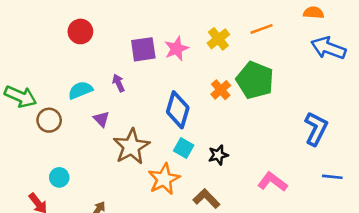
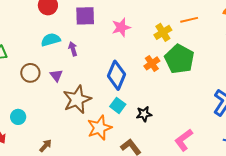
yellow cross: (218, 39) -> (163, 32), moved
purple square: (143, 49) -> (85, 16), moved
cyan semicircle: (80, 90) -> (51, 40), moved
brown circle: (49, 120) -> (30, 73), moved
pink L-shape: (272, 182) -> (184, 140), turned -80

